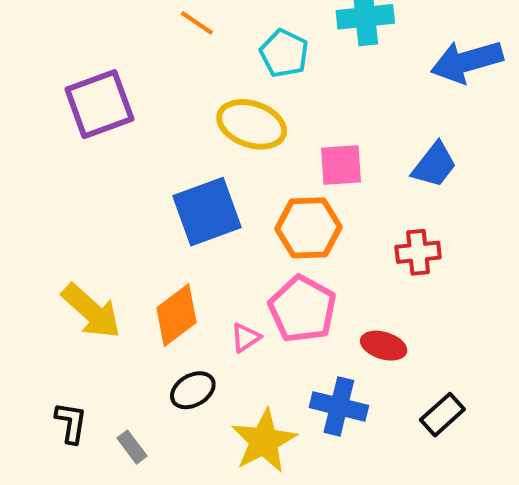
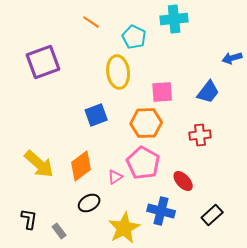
blue arrow: (467, 61) -> (232, 58), moved, size x0.6
yellow ellipse: (252, 124) -> (118, 72), turned 64
blue square: (207, 212) -> (96, 115), size x0.7
red ellipse: (384, 346) -> (183, 181), turned 30

